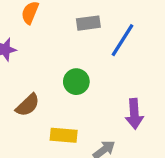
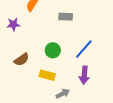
blue line: (123, 40) -> (84, 49), moved
yellow rectangle: (64, 135) -> (47, 75), moved

